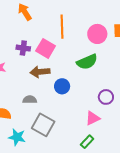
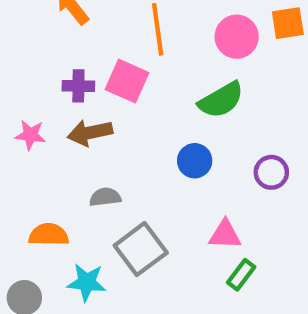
brown arrow: (40, 72) -> (90, 133), moved
blue circle: (62, 86) -> (195, 161), moved
pink triangle: (93, 118) -> (225, 235), moved, turned 35
gray square: (43, 125) -> (141, 249), turned 30

